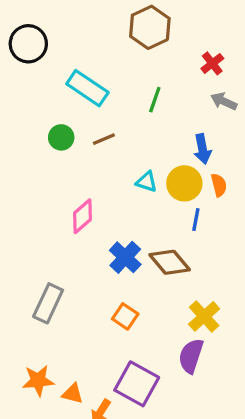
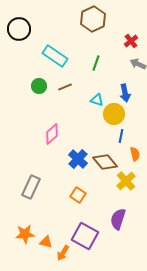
cyan triangle: (147, 182) -> (97, 100), moved
orange semicircle: (219, 185) -> (135, 154), moved
yellow cross: (204, 316) -> (126, 181), moved

